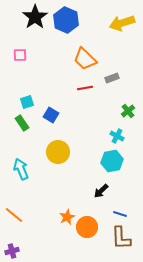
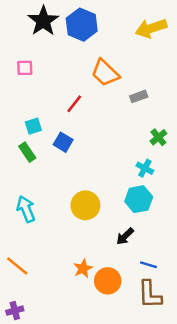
red line: (85, 88) -> (74, 104), moved, turned -42
yellow circle: (58, 152) -> (85, 205), moved

